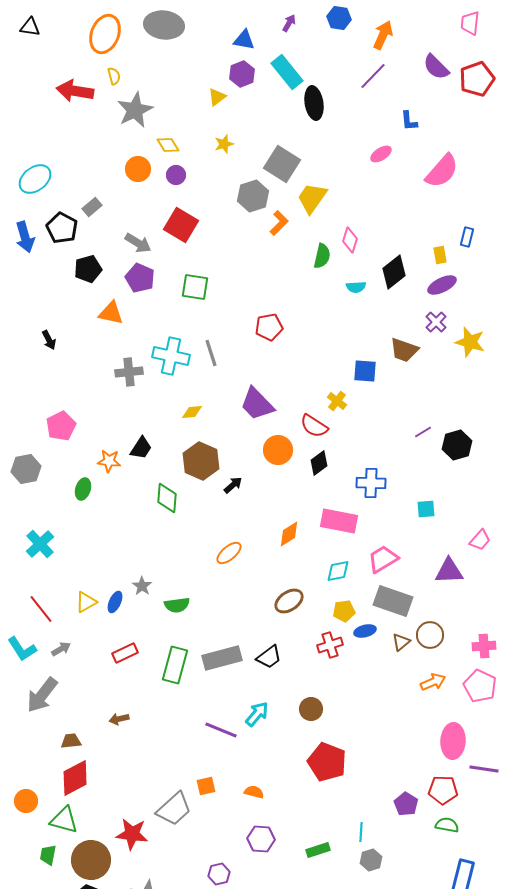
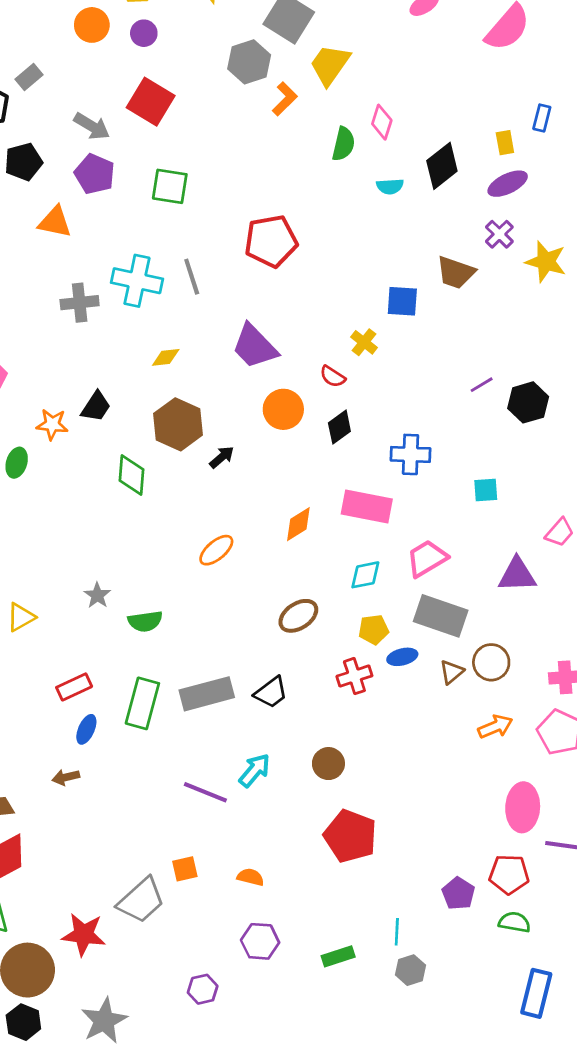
red pentagon: (269, 327) -> (271, 241), size x1.4
red semicircle: (314, 426) -> (333, 376), size x0.7
blue ellipse: (115, 602) -> (86, 729), moved

